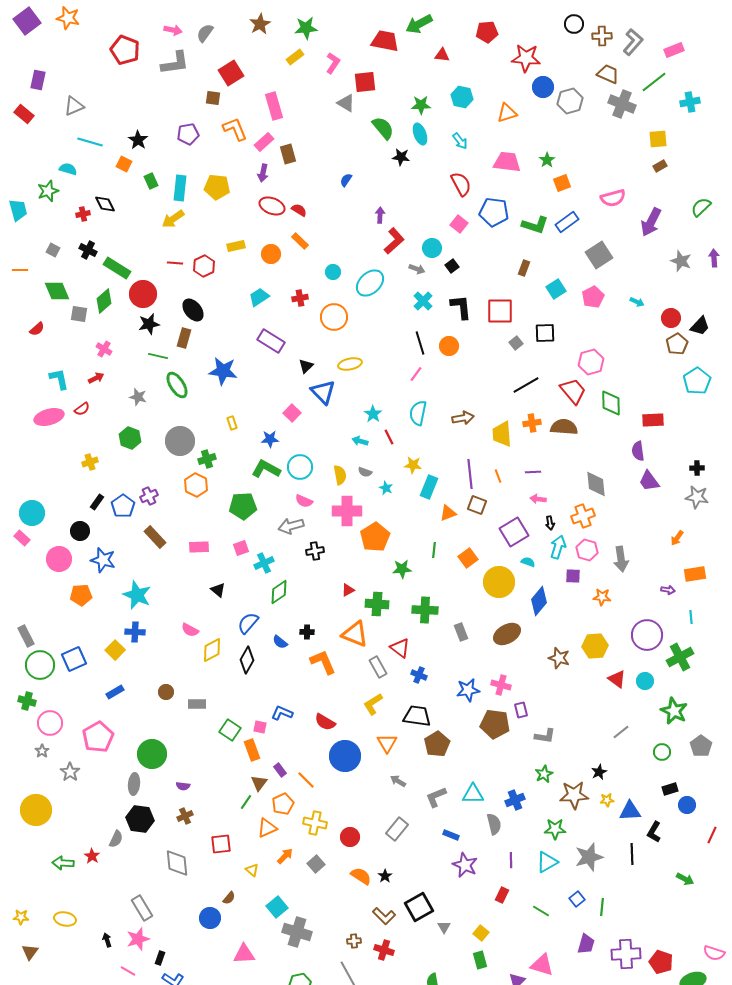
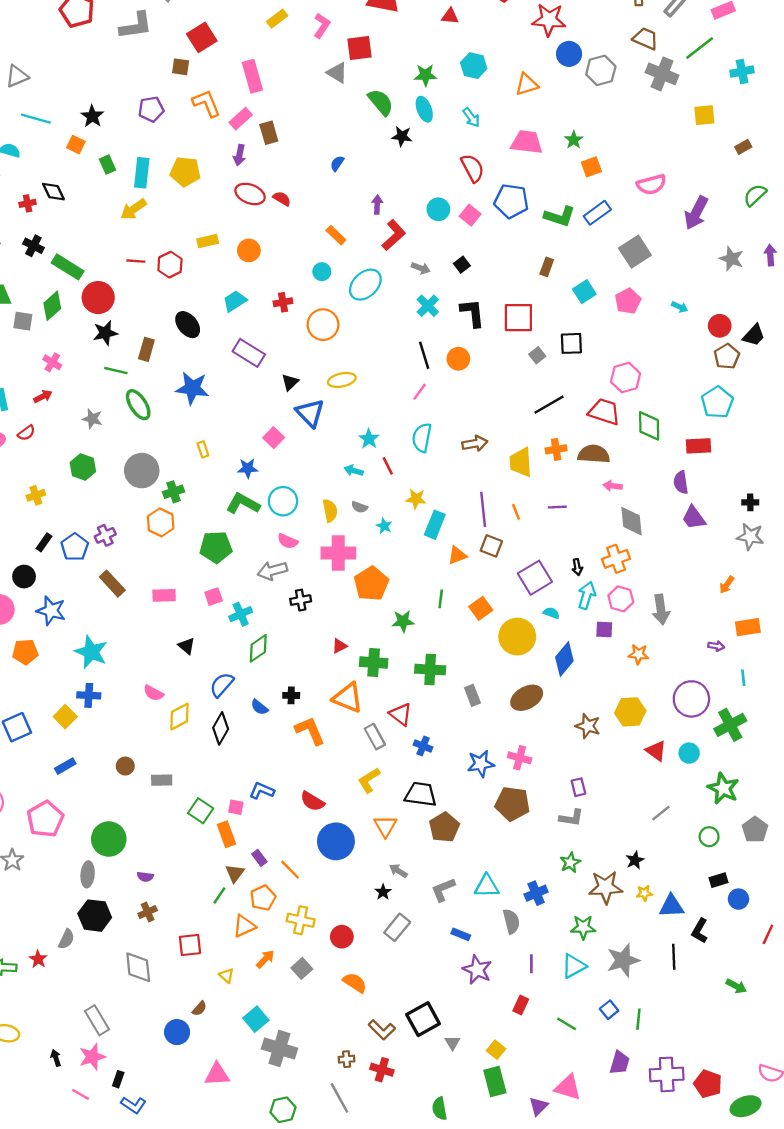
brown rectangle: (660, 166) -> (743, 147), moved
orange rectangle: (300, 241) -> (336, 235), moved
cyan circle: (432, 248) -> (438, 209), moved
black ellipse: (193, 310) -> (188, 325), moved
cyan pentagon: (697, 381) -> (717, 402), moved
red trapezoid: (573, 391) -> (604, 412), turned -32
pink arrow: (538, 499) -> (613, 486), moved
purple rectangle: (521, 710) -> (578, 787), moved
black star: (385, 876) -> (383, 892), moved
green rectangle: (480, 960) -> (495, 1081), size x1.4

